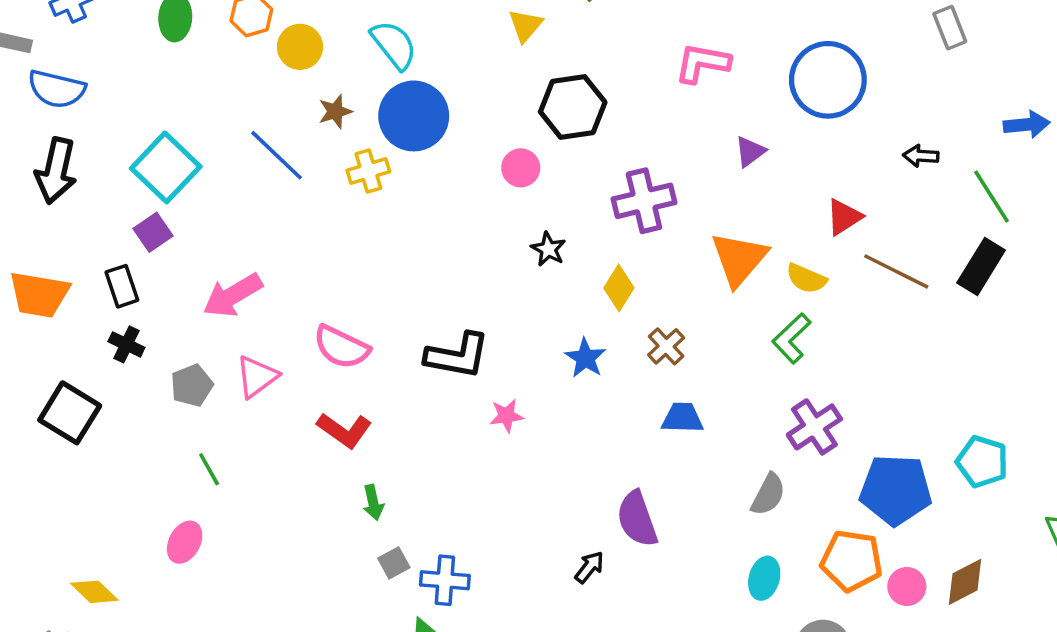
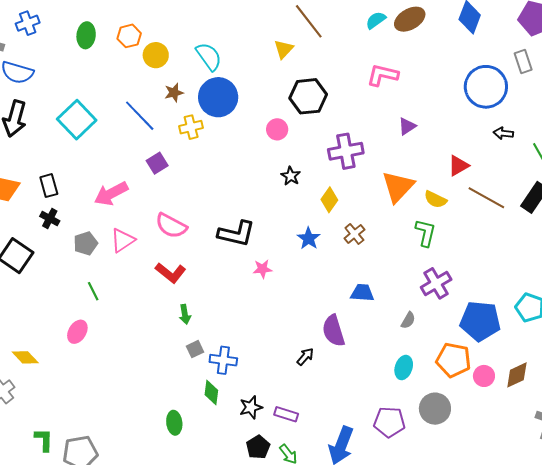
blue circle: (828, 80) -> (486, 87), moved
purple square: (153, 232) -> (157, 163), moved
green L-shape: (791, 338) -> (425, 233), turned 144
blue trapezoid: (682, 418) -> (362, 293), moved
gray semicircle: (768, 494) -> (408, 320), size x0.7

